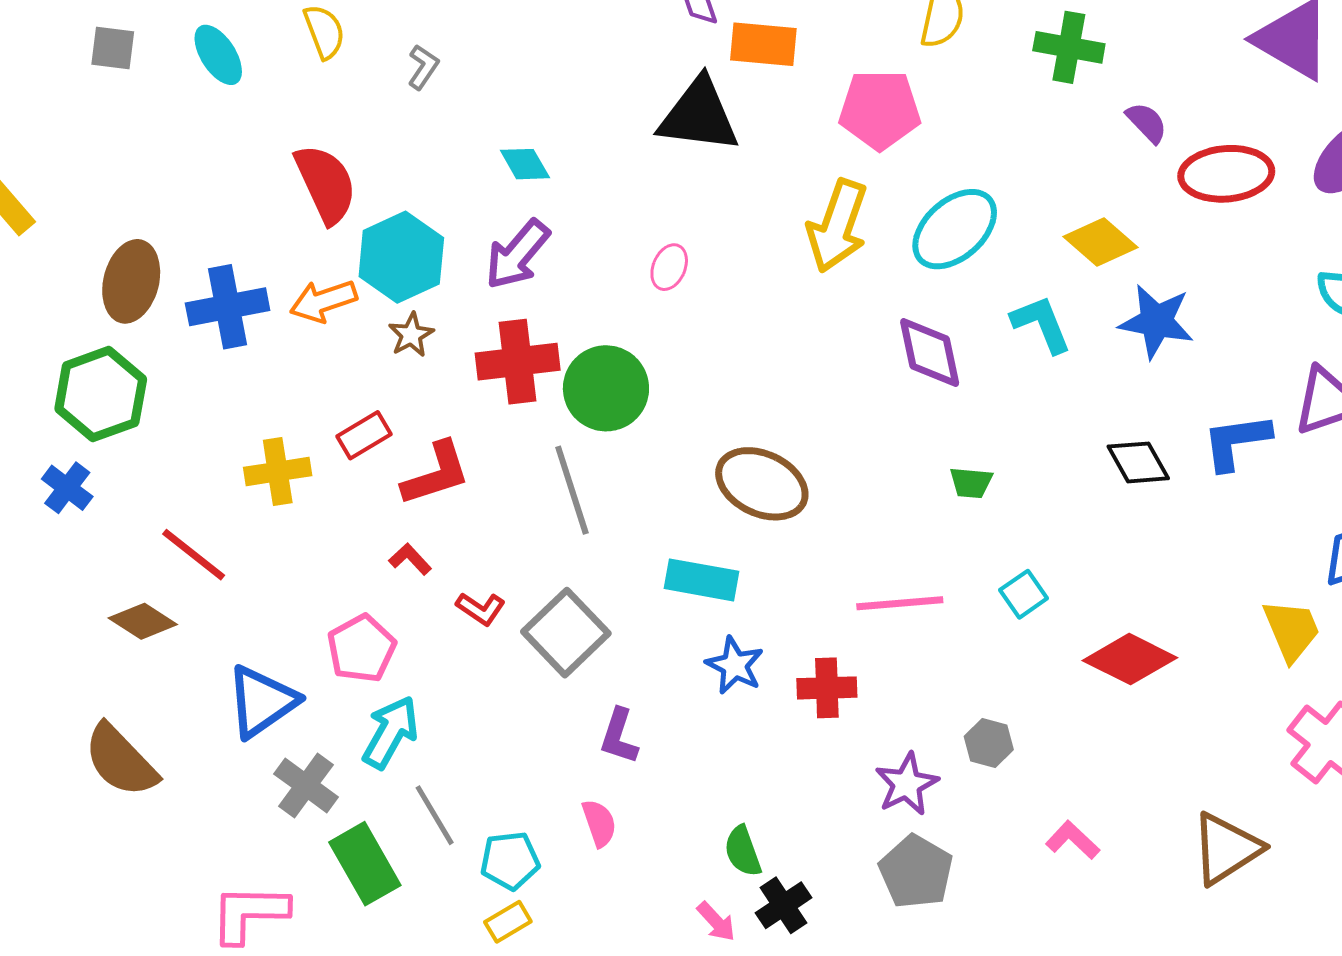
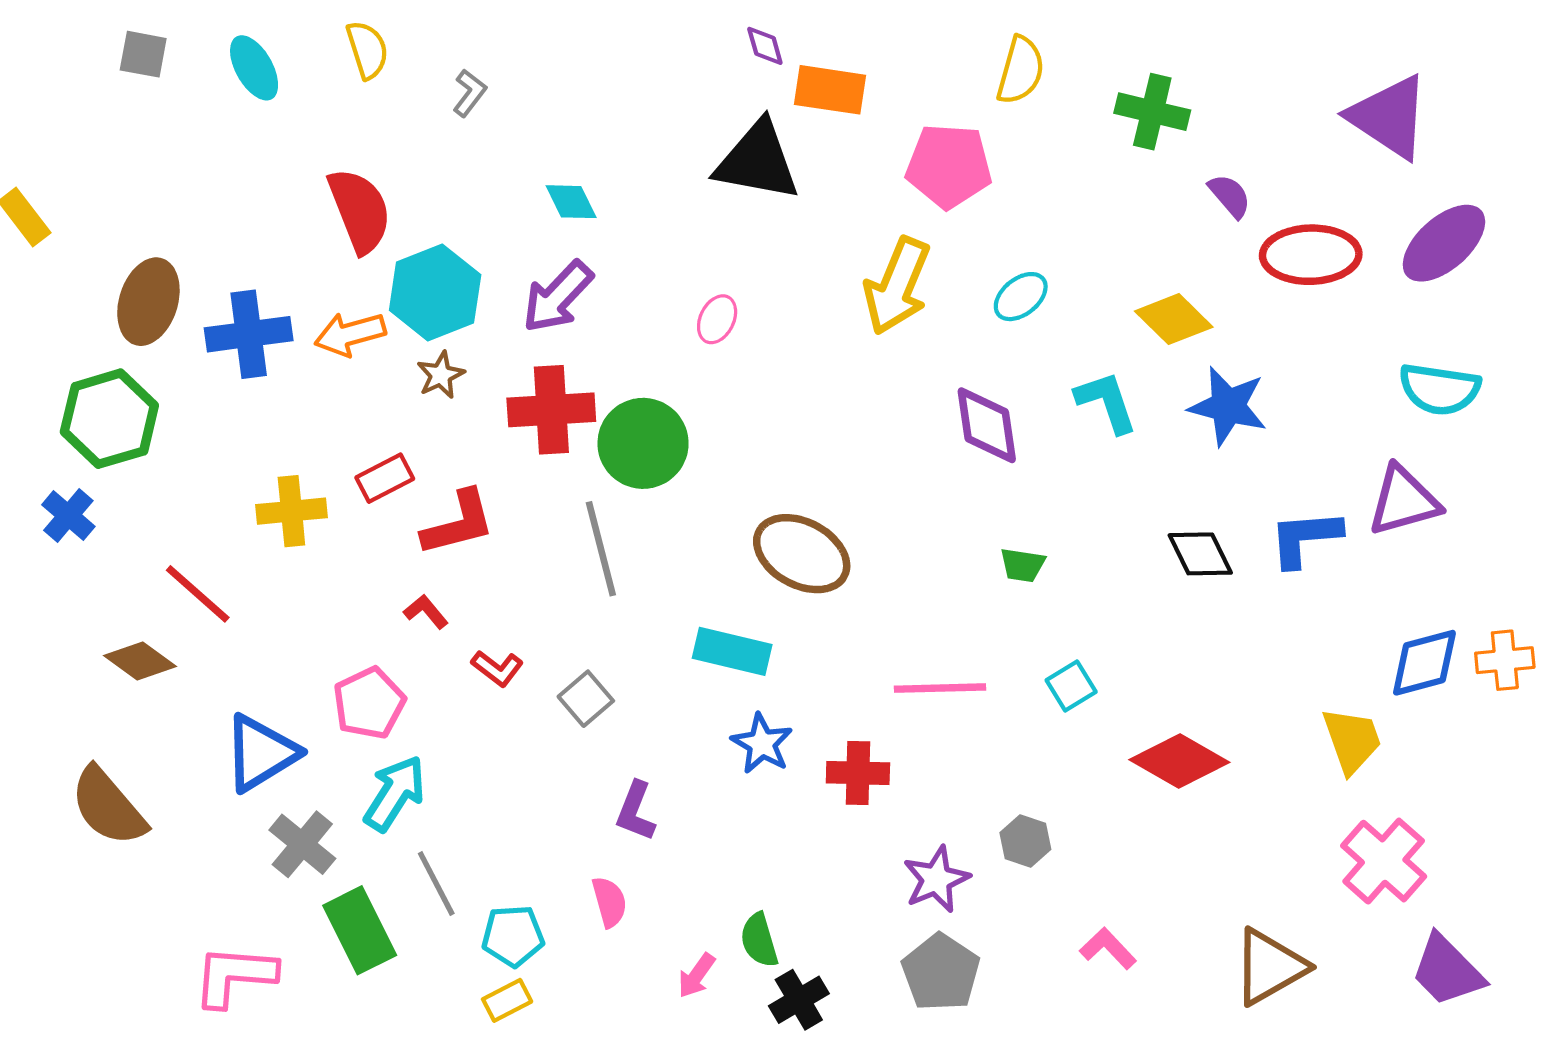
cyan ellipse: (955, 229) -> (1021, 297), size x0.6
gray square: (566, 633) -> (586, 699), size x0.6
pink arrow: (716, 922) -> (697, 976), moved, turned 75

